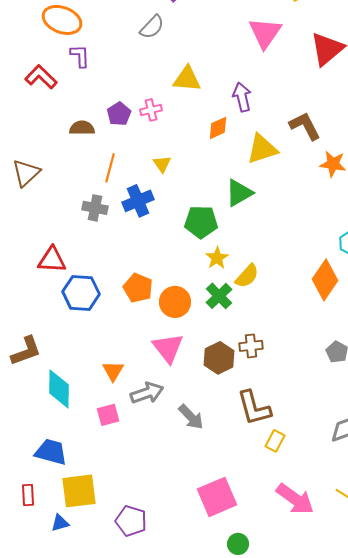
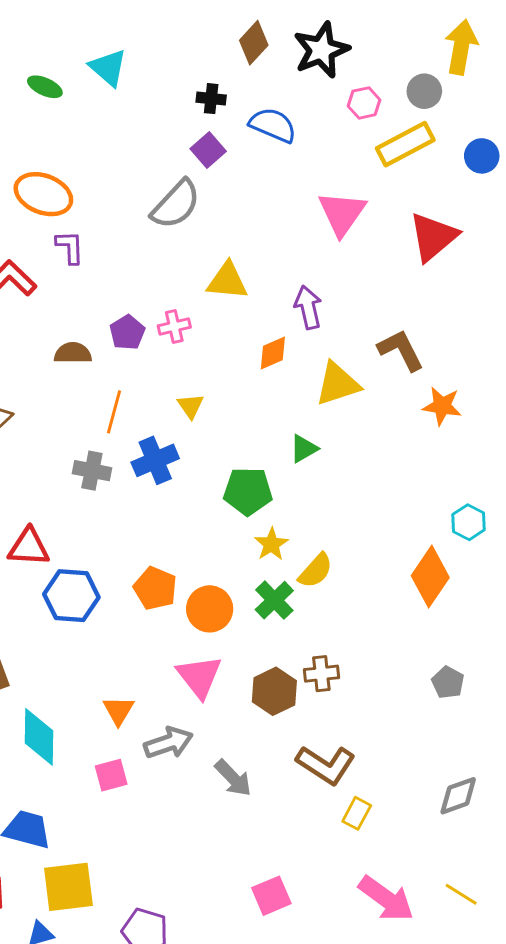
gray semicircle: (152, 27) -> (176, 204), size x1.4
green triangle: (239, 193) -> (304, 449), size x0.7
brown L-shape: (254, 408) -> (326, 765), turned -42
pink square: (217, 497) -> (271, 896), size x0.7

